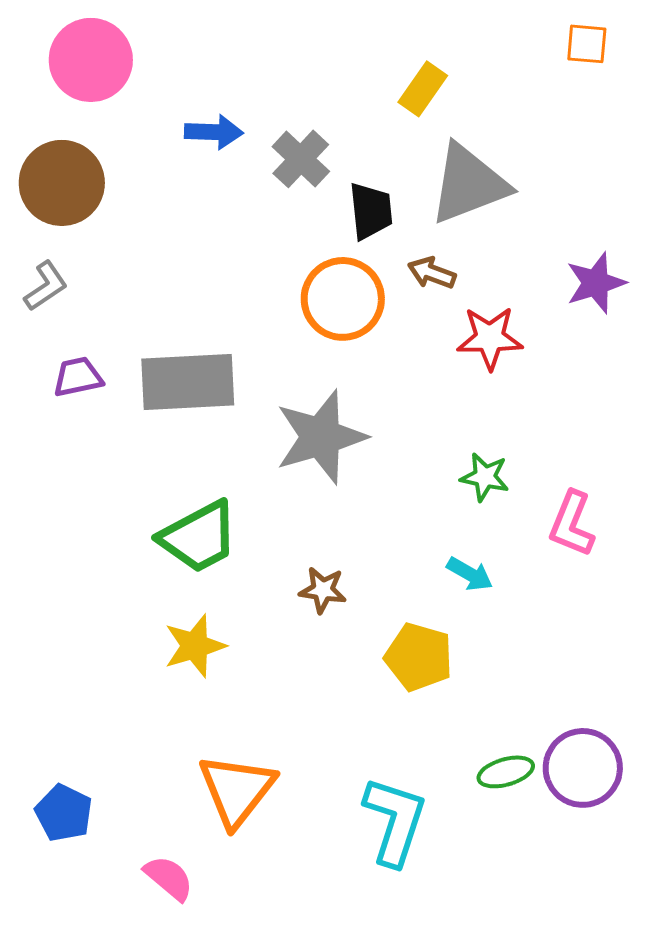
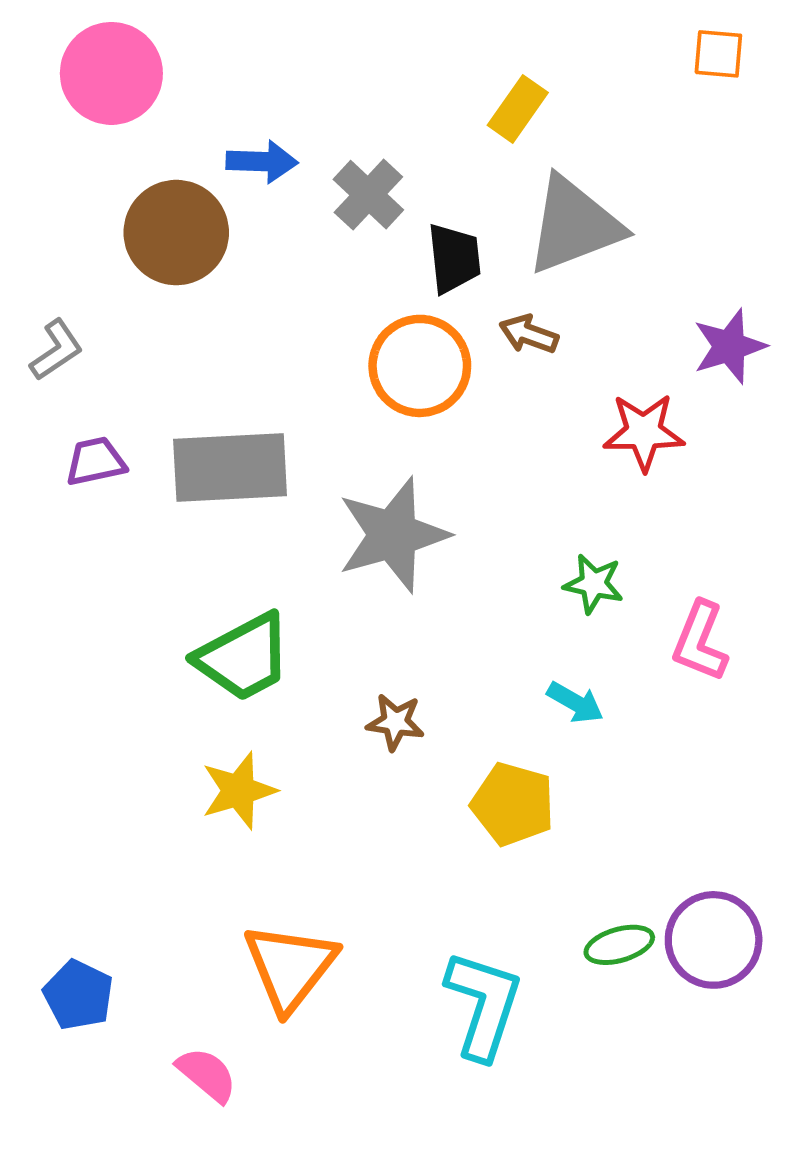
brown circle: (62, 183) -> (176, 233), moved
red star: (490, 338) -> (644, 432), moved

